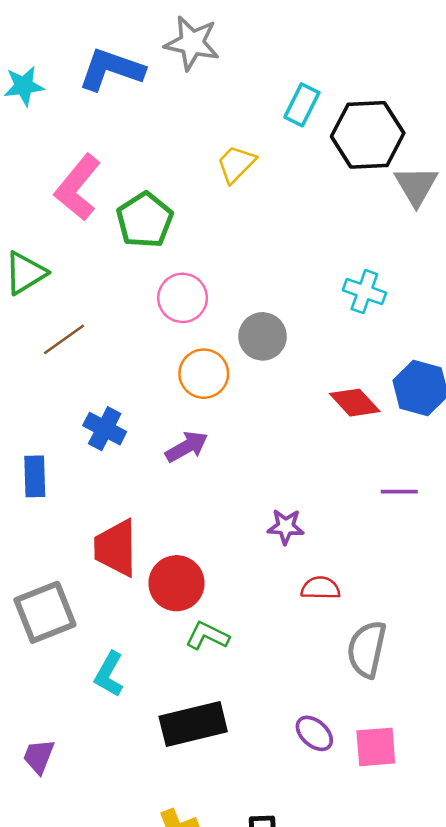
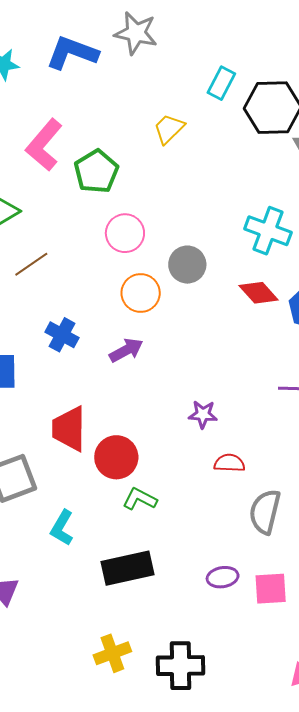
cyan cross: (364, 292) -> (268, 231), size x1.4
red diamond: (355, 403) -> (259, 293), moved
purple ellipse: (314, 733) -> (223, 577), turned -52

